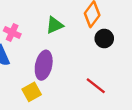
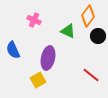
green triangle: (55, 25) -> (68, 31), moved, turned 49
pink cross: (12, 32) -> (34, 20), moved

